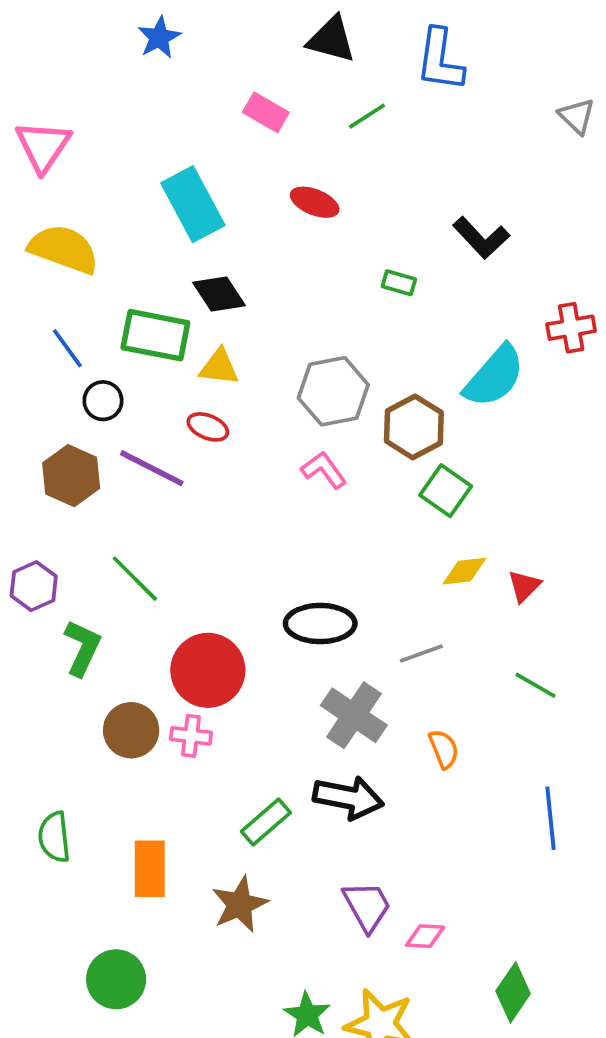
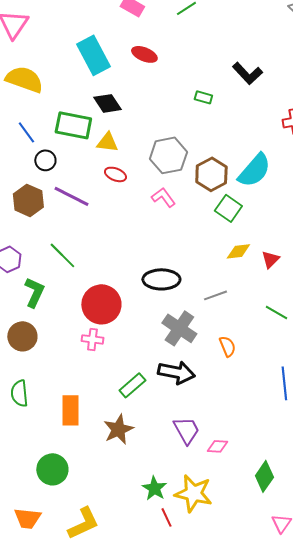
red ellipse: (315, 202) -> (144, 54), moved
cyan semicircle: (494, 376) -> (254, 170), moved
red ellipse: (208, 427) -> (115, 174), moved
brown circle: (131, 730) -> (22, 336), moved

